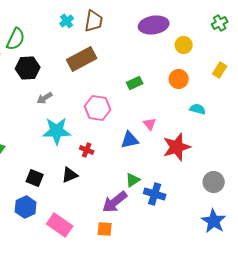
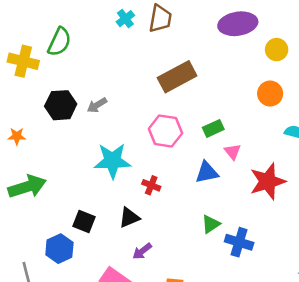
brown rectangle: (82, 59) -> (177, 77), moved
black hexagon: (28, 68) -> (61, 105), moved
green rectangle: (135, 83) -> (213, 128), moved
gray arrow: (45, 98) -> (97, 105), moved
purple arrow: (115, 202) -> (142, 251), moved, size x0.6
blue hexagon: (26, 207) -> (59, 249), moved

